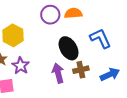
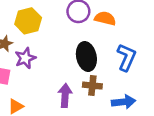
blue L-shape: (100, 38) -> (126, 57), turned 30
purple arrow: (58, 73) -> (65, 95), moved

